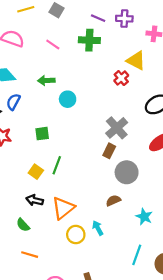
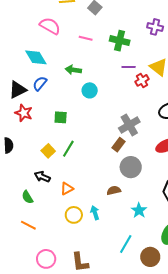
purple line: (98, 18) -> (129, 67), moved, turned -32
pink line: (53, 45) -> (86, 38), turned -32
orange triangle: (63, 208) -> (67, 189), size x0.6

